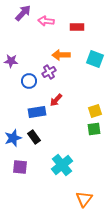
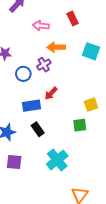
pink arrow: (46, 21) -> (41, 26), moved
red rectangle: (77, 27) -> (73, 18), turned 64
green square: (94, 129) -> (80, 125), moved
black rectangle: (34, 137) -> (38, 129), moved

